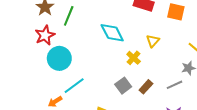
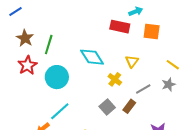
cyan circle: (59, 58) -> (57, 77), moved
gray line: (174, 85) -> (143, 89), moved

